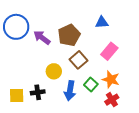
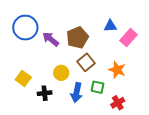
pink rectangle: (109, 51) -> (129, 38), moved
orange star: (111, 79) -> (117, 70), moved
green square: (91, 85) -> (97, 87), turned -32
yellow square: (17, 95) -> (23, 79), moved, turned 35

